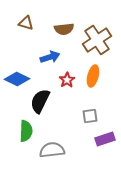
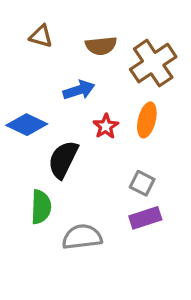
gray square: (90, 116) -> (142, 183), turned 35
purple rectangle: (105, 139) -> (145, 218), moved

